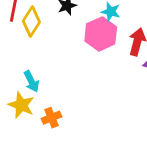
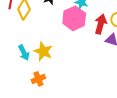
yellow star: (21, 105) -> (43, 51), moved

